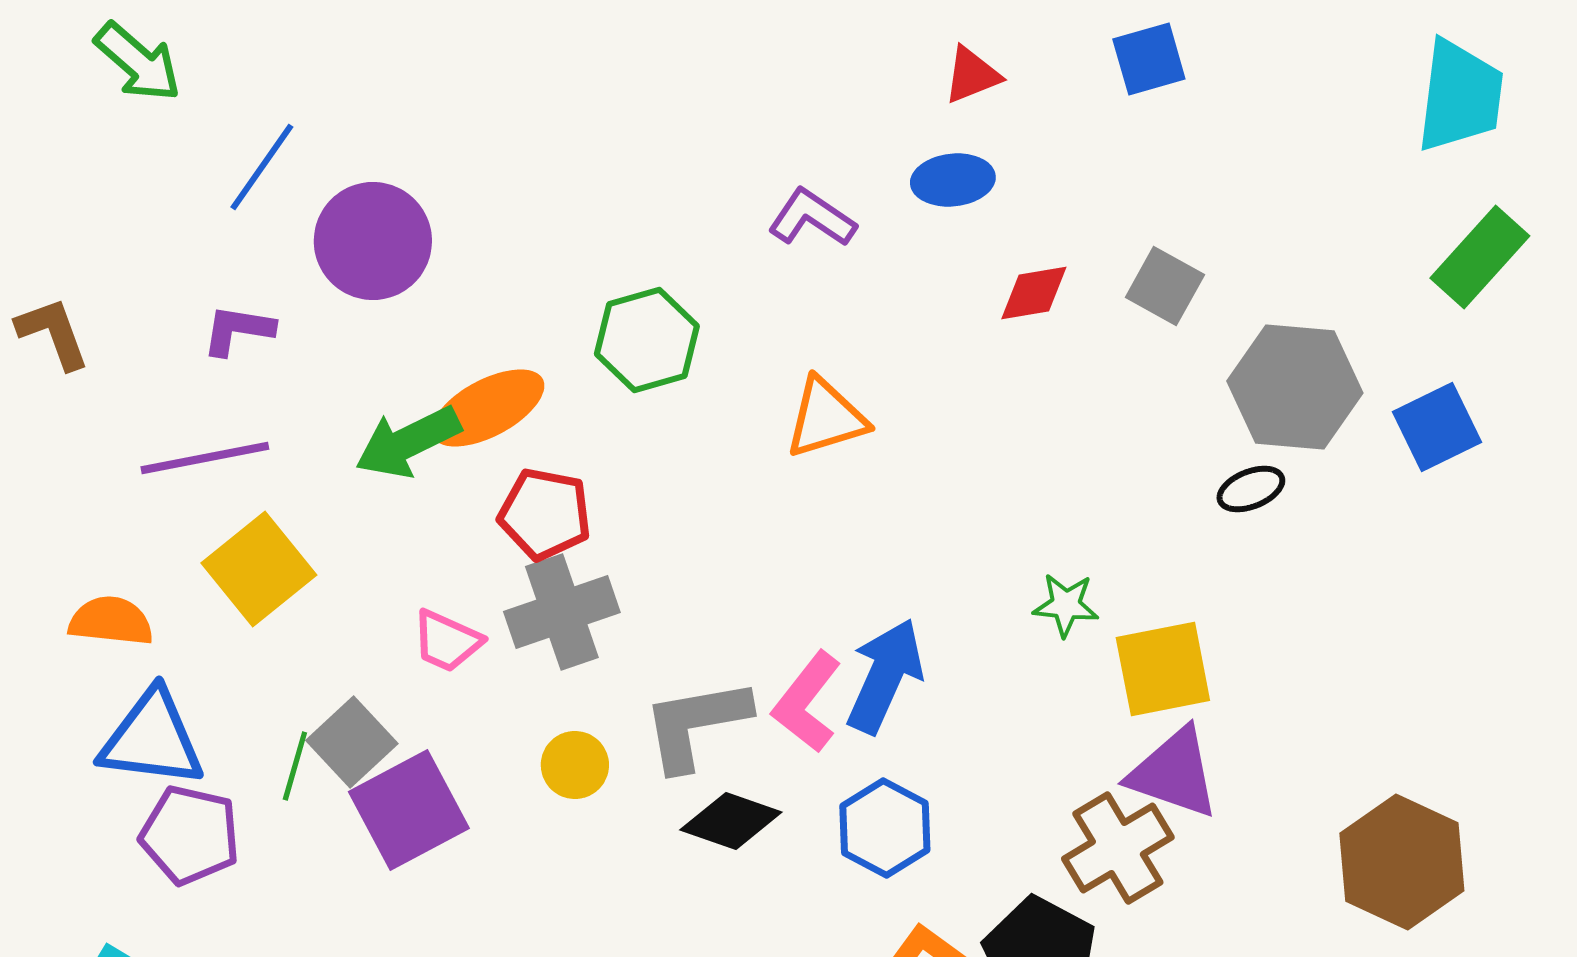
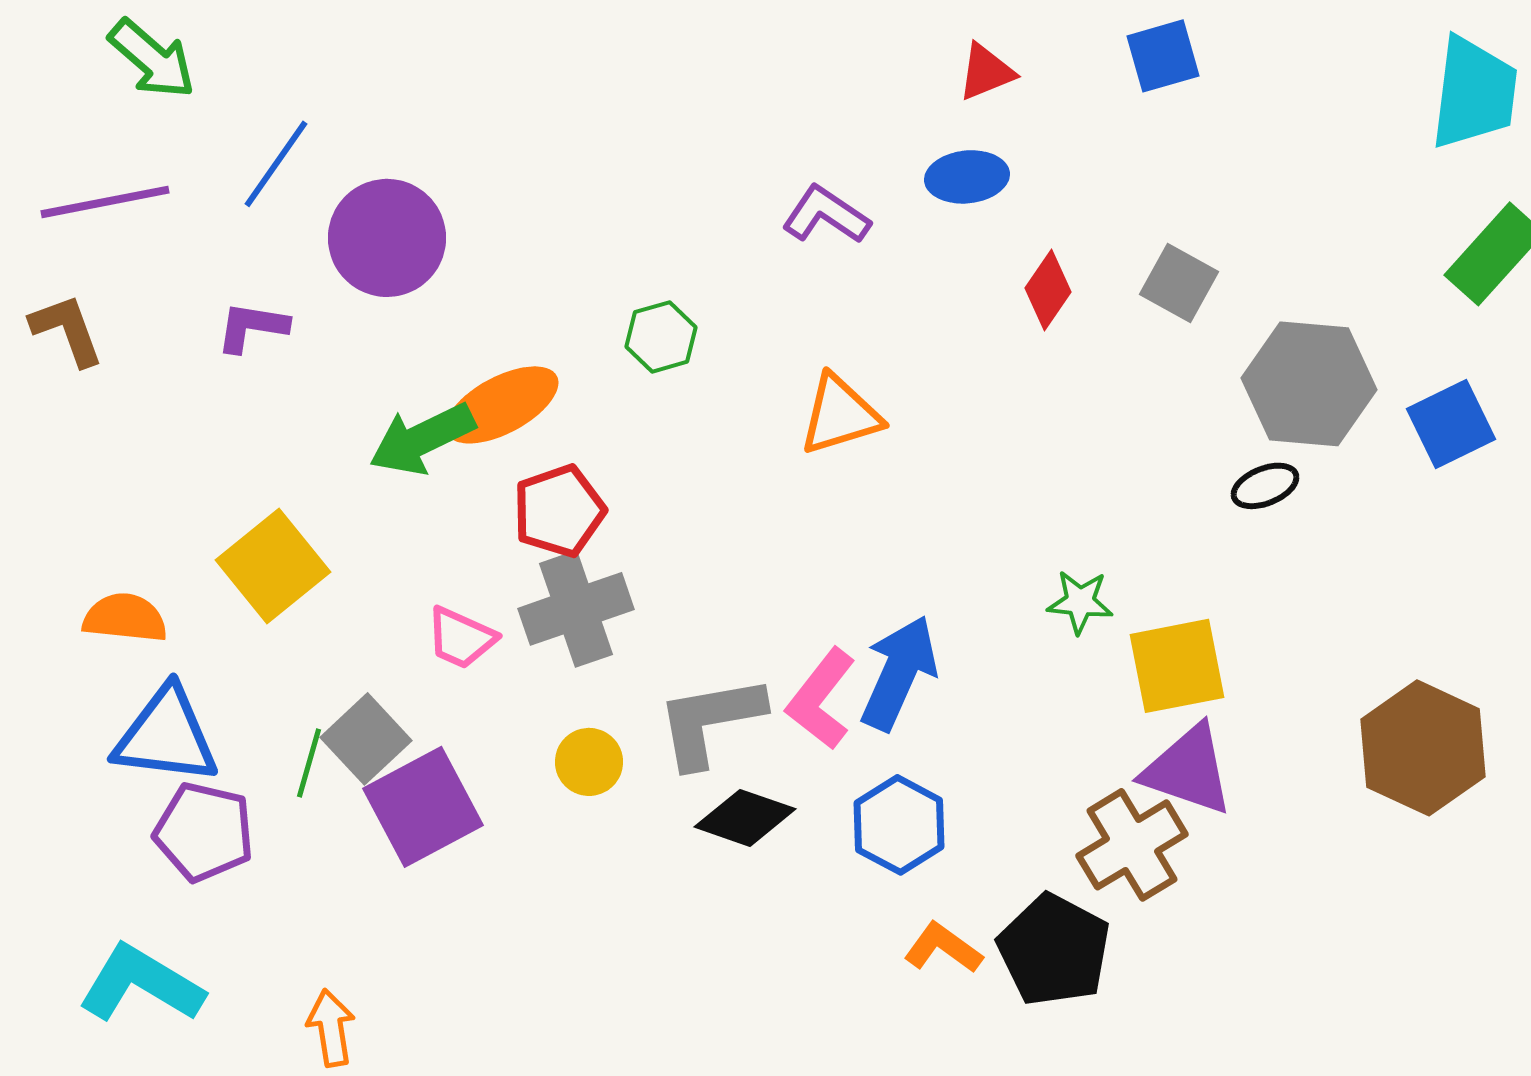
red diamond: (1034, 293) -> (1048, 290), turned -46
green hexagon: (647, 340) -> (661, 337), size x0.7
purple line: (205, 458) -> (105, 202), moved
red pentagon: (545, 514) -> (559, 511), turned -30
brown hexagon: (1402, 862) -> (1423, 748), moved

